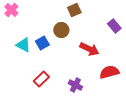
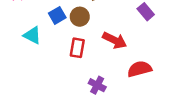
blue square: (42, 43) -> (57, 15), moved
red rectangle: (41, 79) -> (77, 48), moved, turned -35

